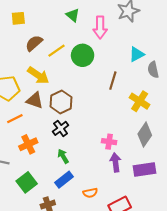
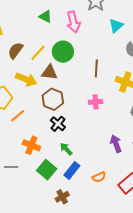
cyan triangle: (137, 54) -> (116, 26), moved
brown triangle: (35, 100) -> (49, 72), moved
orange line: (15, 119) -> (18, 116), moved
pink cross: (109, 142) -> (96, 102), moved
orange cross: (28, 144) -> (31, 145), turned -30
green square: (27, 182) -> (47, 170), moved

